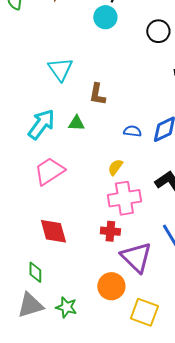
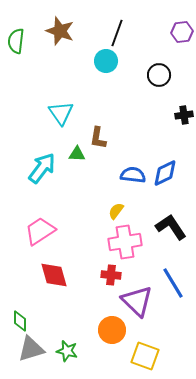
green triangle: (76, 123) -> (77, 154), moved
blue semicircle: (132, 131) -> (133, 175), size x1.4
pink trapezoid: (49, 171) -> (40, 231), moved
green diamond: (35, 272) -> (20, 321), moved

